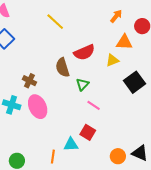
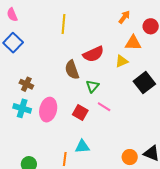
yellow line: (55, 22) -> (63, 24), turned 54
brown cross: (29, 81) -> (26, 84), moved
pink ellipse: (38, 107) -> (48, 110), turned 40
red square: (88, 132) -> (80, 113), moved

